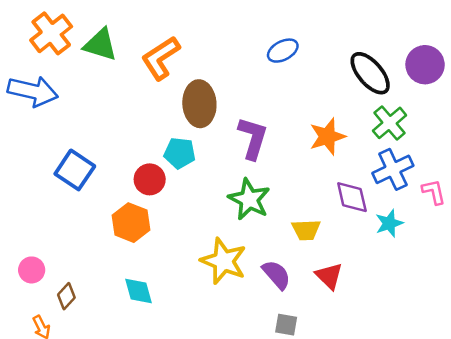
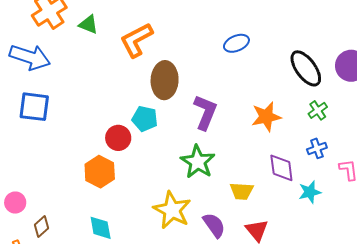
green triangle: (100, 45) -> (88, 24), size x0.7
green cross: (390, 123) -> (318, 110), size x0.7
blue cross: (393, 169) -> (317, 148), size x0.6
blue square: (75, 170) -> (34, 107), moved, turned -32

